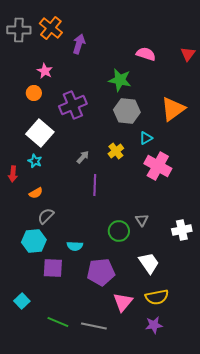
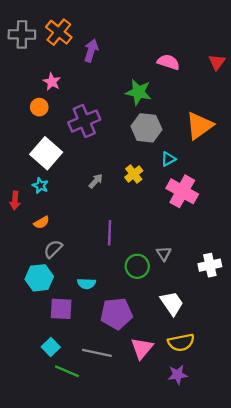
purple line: (95, 185) -> (110, 233), moved
cyan square: (22, 301) -> (51, 347), moved
gray line: (94, 326) -> (97, 353), moved

